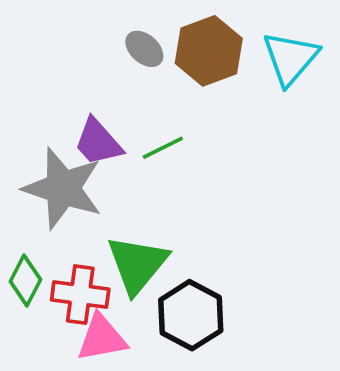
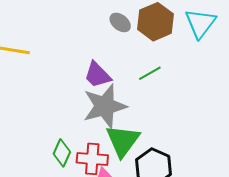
green line: (163, 148) -> (150, 73), moved
gray star: (63, 188) -> (105, 106), moved, turned -30

